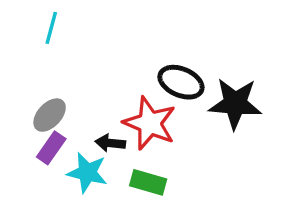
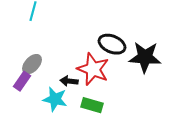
purple rectangle: (51, 148) -> (22, 81), moved

